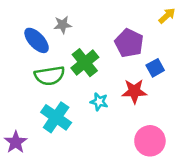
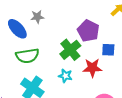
green cross: (85, 63) -> (70, 50), moved
blue square: (155, 68) -> (108, 50), turned 32

